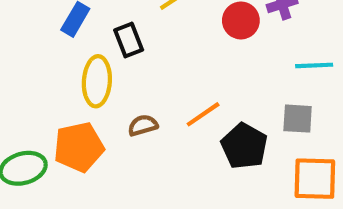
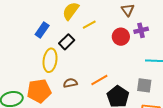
black rectangle: (129, 40) -> (67, 42), turned 63

